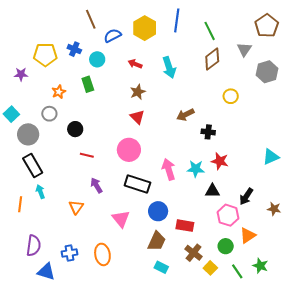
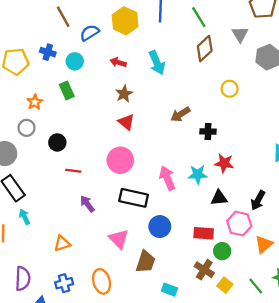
orange triangle: (76, 207) -> (62, 243), moved, turned 42
red rectangle: (185, 226) -> (204, 233), moved
brown trapezoid: (157, 241) -> (146, 262), moved
green circle: (226, 246) -> (222, 251), moved

